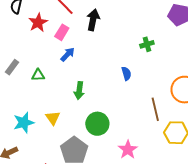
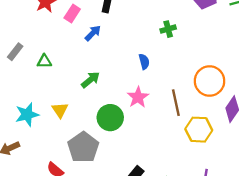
blue arrow: (68, 54) -> (93, 33), moved
green arrow: (79, 91) -> (90, 80), turned -138
pink star: (128, 150) -> (138, 97), moved

